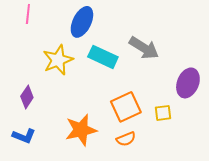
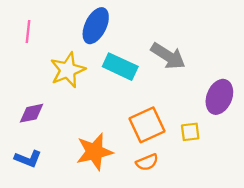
pink line: (28, 14) -> (28, 32), moved
purple diamond: (27, 97) -> (32, 113), turned 45

